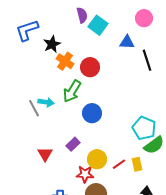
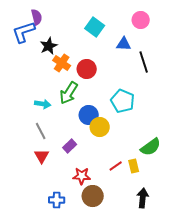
purple semicircle: (82, 15) -> (37, 17), moved
gray line: (34, 108) -> (41, 131), moved
cyan pentagon: (144, 128) -> (123, 101), moved
yellow circle: (97, 159) -> (100, 127), moved

